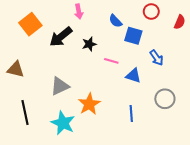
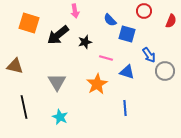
orange square: (30, 24) -> (29, 23), turned -35
gray triangle: (60, 86) -> (57, 82), turned -36
gray circle: (165, 99) -> (165, 71), moved
orange star: (89, 104) -> (97, 84), moved
cyan star: (63, 123) -> (60, 117), size x0.7

